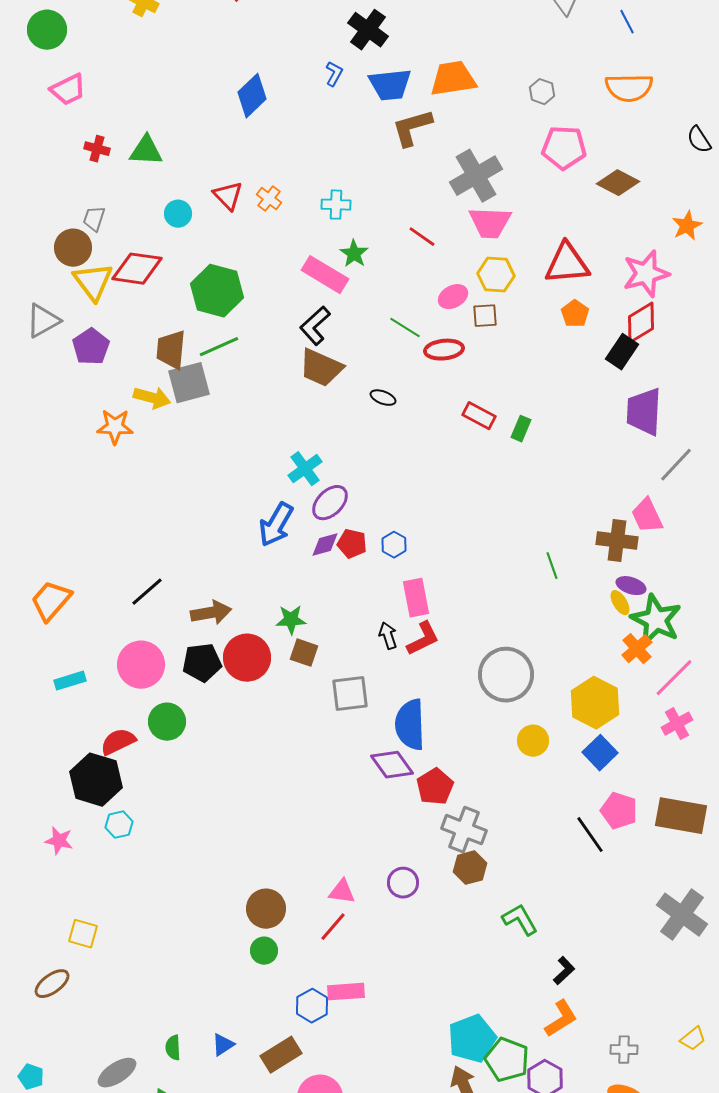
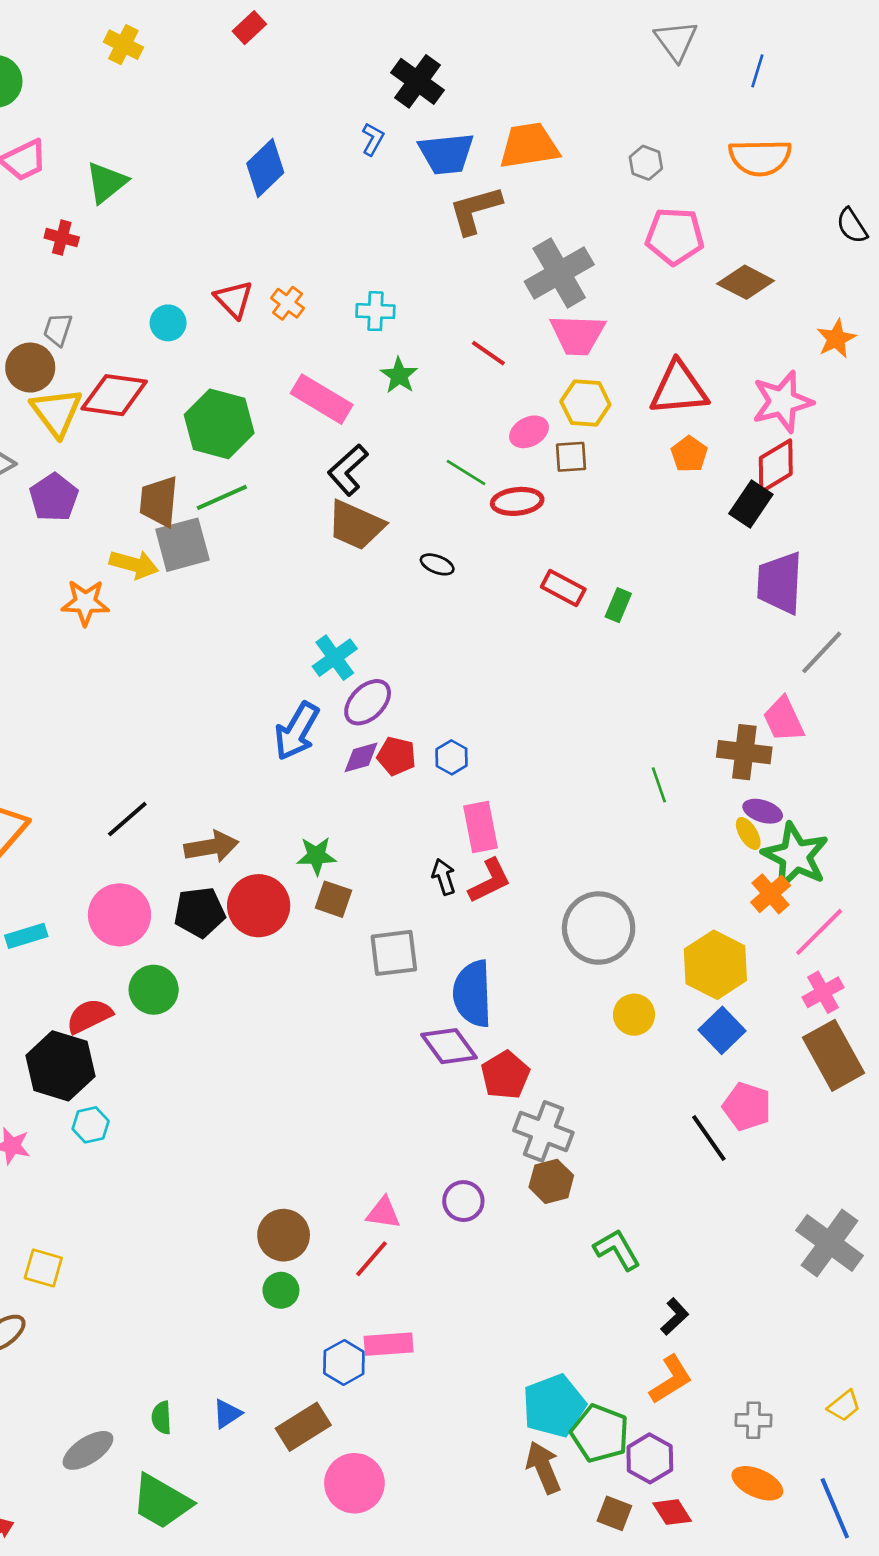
blue line: (627, 22) -> (757, 71), turned 45
green triangle: (146, 151) -> (106, 182), moved, turned -42
pink rectangle: (325, 275) -> (322, 399), moved
brown rectangle: (681, 816) -> (834, 1055), moved, turned 51

